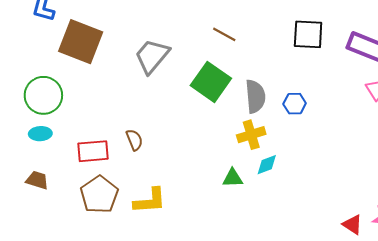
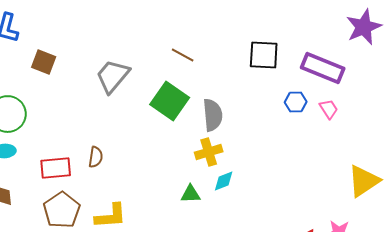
brown square: (81, 42) -> (44, 62), size x0.6
blue hexagon: (295, 104) -> (296, 102), moved
brown semicircle: (134, 140) -> (96, 157), turned 30

